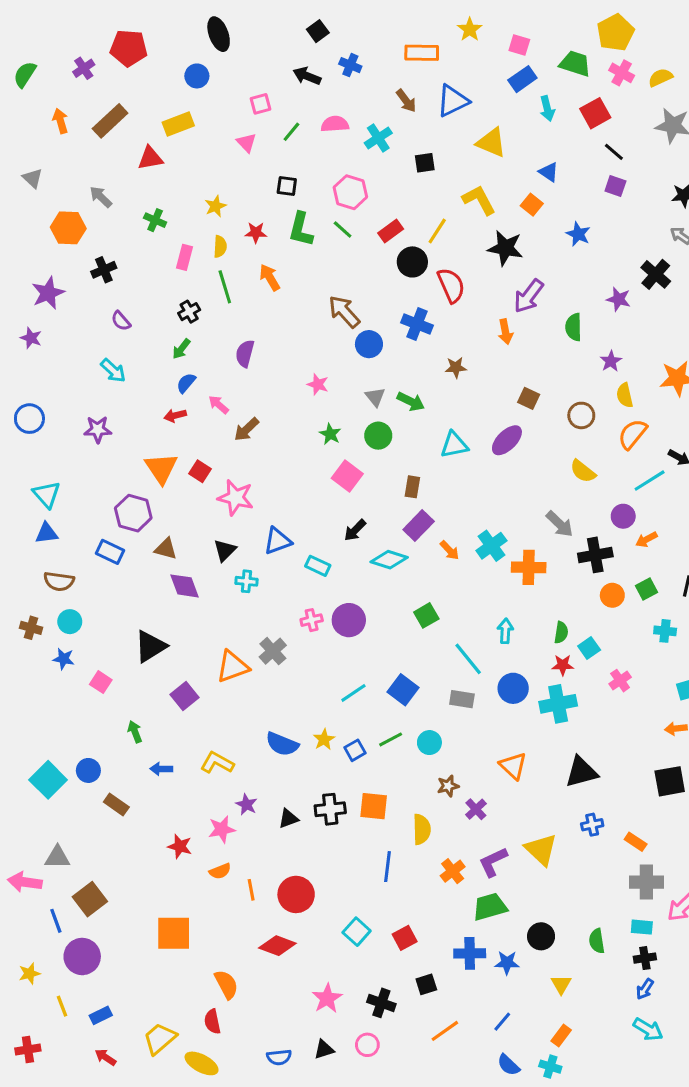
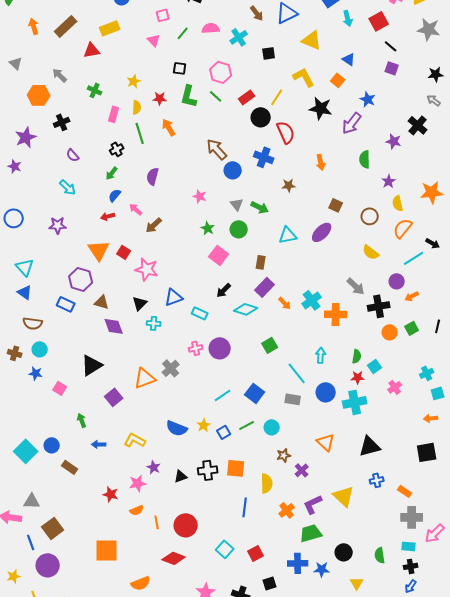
purple arrow: (529, 296) -> (352, 123), moved
blue triangle: (47, 533) -> (25, 292), turned 42
cyan cross: (665, 631) -> (427, 373), moved, turned -32
orange semicircle: (226, 984) -> (141, 583), turned 96

